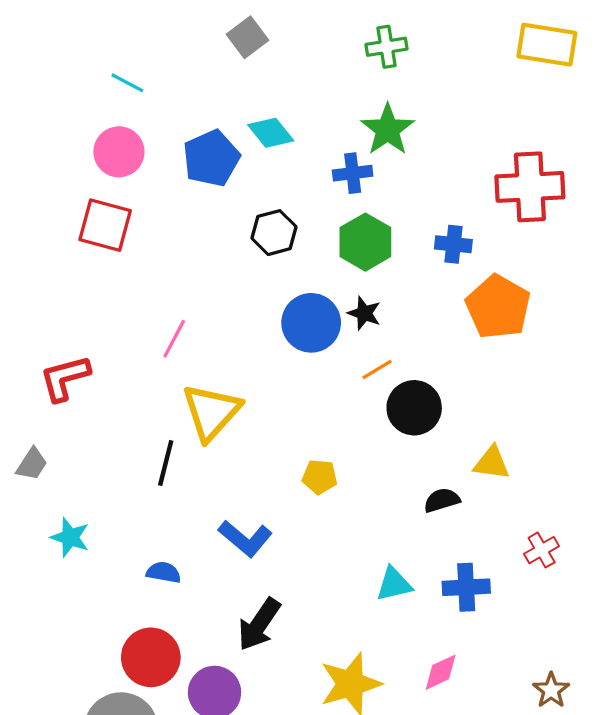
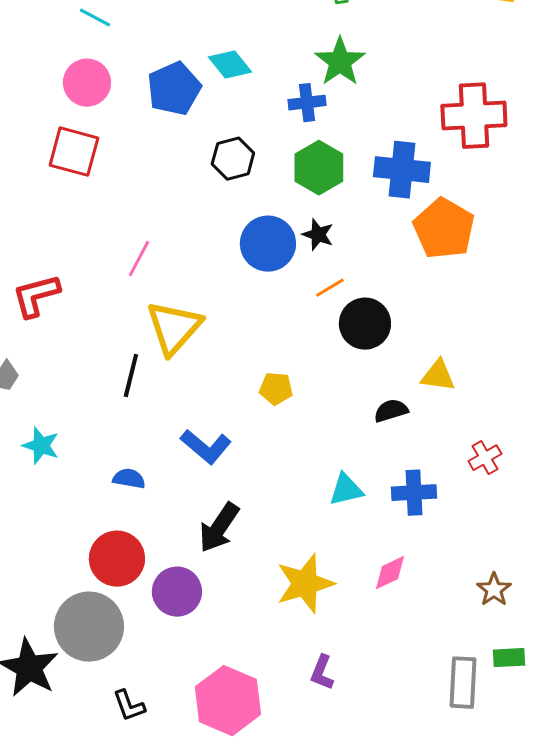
blue cross: (453, 244) -> (402, 170), size x1.6

